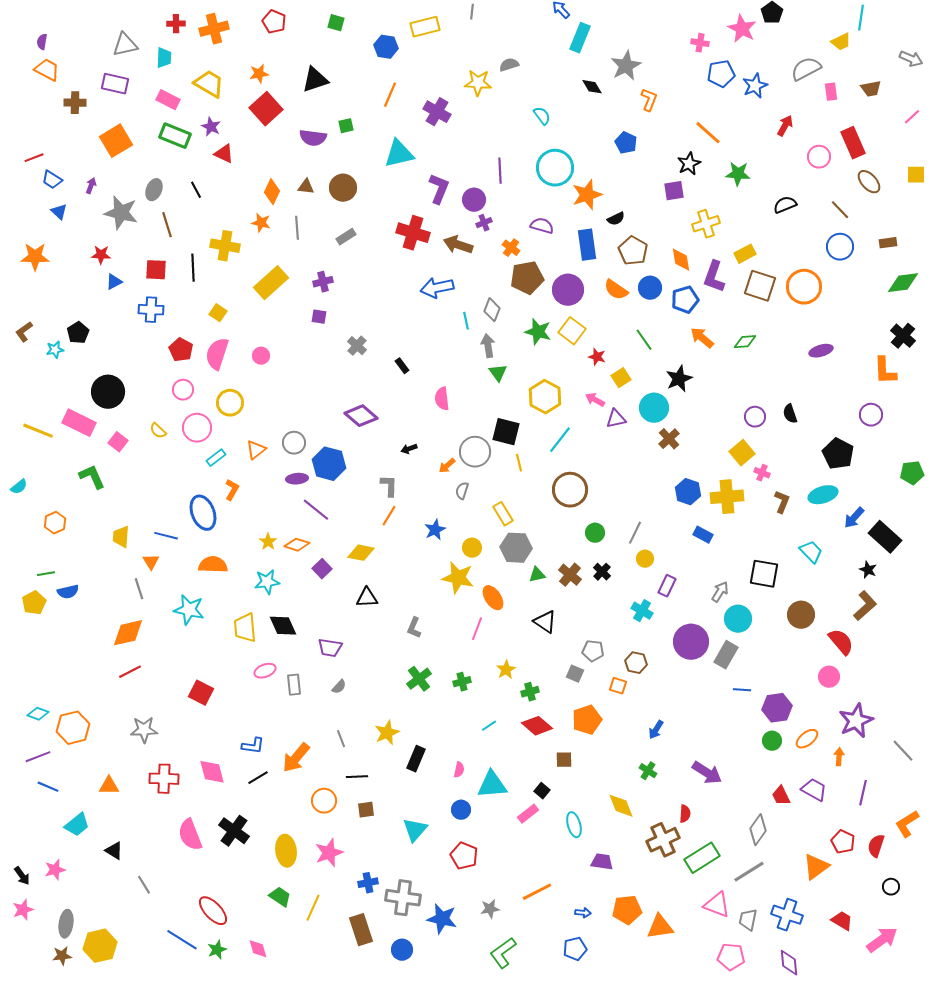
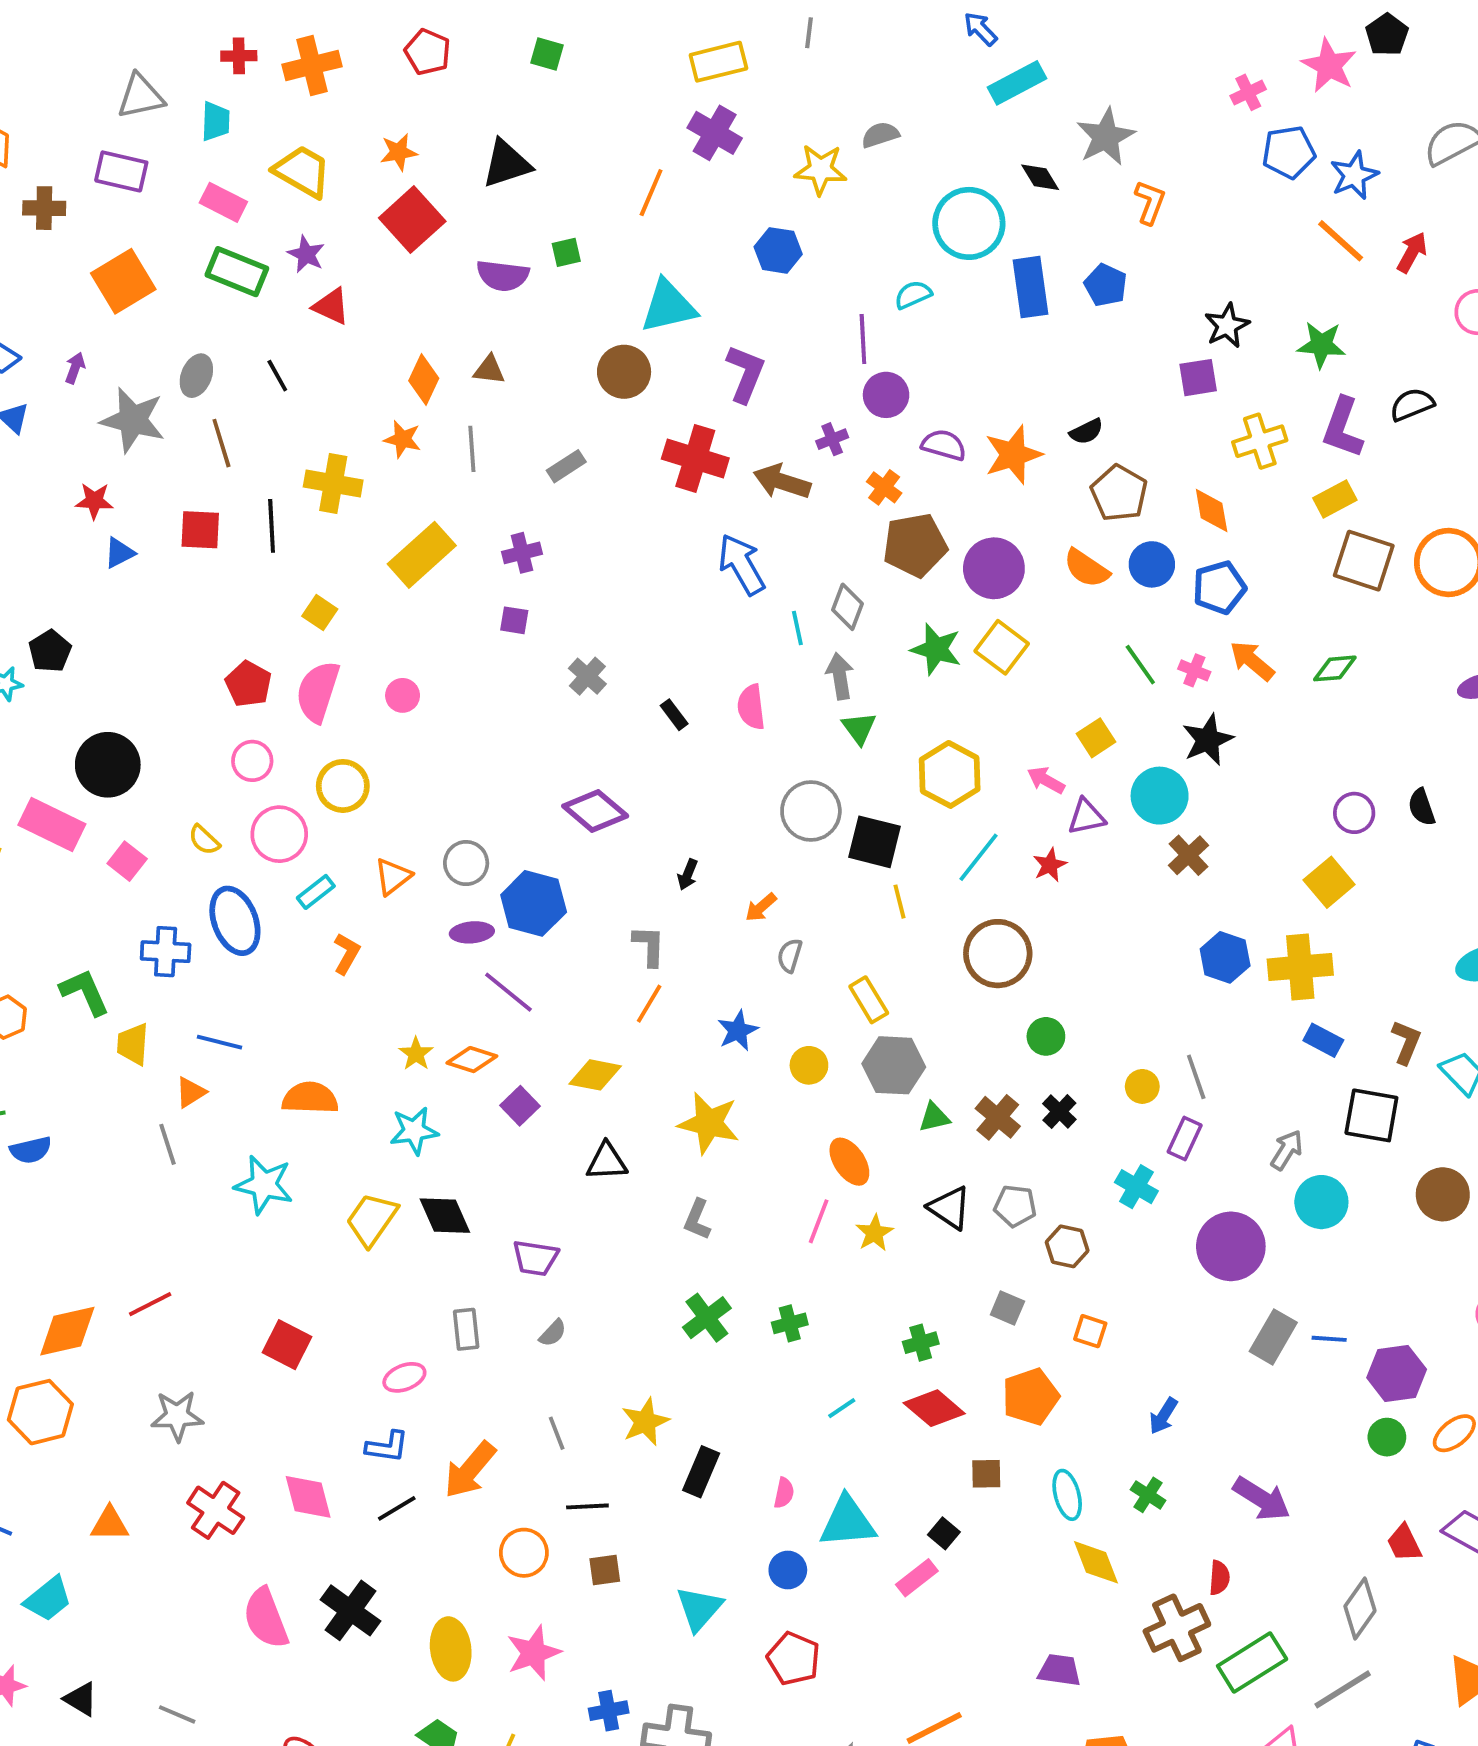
cyan rectangle: (580, 38) -> (1017, 83), turned 40
pink cross: (700, 43) -> (1248, 92), turned -36
blue hexagon: (386, 47) -> (778, 250), moved
purple cross: (437, 112) -> (715, 133), moved
cyan semicircle: (542, 116) -> (913, 295), moved, turned -78
orange line: (708, 133) -> (1341, 241), moved
cyan circle: (555, 168) -> (969, 223), moved
brown circle: (343, 188) -> (624, 372), moved
orange star: (587, 195) -> (1013, 455), moved
purple circle: (474, 200) -> (886, 395), moved
blue rectangle: (587, 245) -> (1031, 287), moved
purple L-shape: (714, 277) -> (1343, 428), moved
blue arrow: (437, 288) -> (742, 564), turned 72
blue cross: (151, 310) -> (166, 952), moved
red star: (597, 357) -> (1050, 865), moved, turned 30
pink semicircle: (442, 399) -> (751, 707), moved
black arrow: (409, 449) -> (688, 875), turned -49
gray circle: (475, 452) -> (811, 811), moved
pink cross: (762, 473) -> (1194, 670), moved
green L-shape: (92, 477) -> (85, 992), moved
brown L-shape: (782, 502) -> (1406, 1042), moved
blue ellipse: (203, 513) -> (235, 921), moved
gray line: (635, 533) -> (1196, 1077), moved, turned -45
blue rectangle: (703, 535) -> (1323, 1040), moved
orange triangle: (151, 562) -> (191, 1092), turned 30
yellow star: (458, 578) -> (709, 1123), moved
yellow trapezoid: (245, 628) -> (372, 1219), turned 40
orange diamond: (128, 633) -> (67, 1331), moved
gray pentagon: (593, 651) -> (1015, 1206), moved
gray rectangle: (726, 655) -> (1273, 1337), moved
brown hexagon: (636, 663) -> (1067, 1246), moved
yellow star: (506, 670) -> (874, 1233), moved
pink ellipse: (265, 671) -> (404, 1377), moved
red cross: (164, 779) -> (216, 1510), turned 32
cyan ellipse: (574, 825) -> (1067, 1495), moved
black triangle: (114, 851) -> (81, 1699), moved
gray line: (144, 885) -> (177, 1714), turned -36

